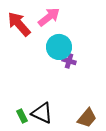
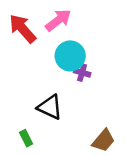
black triangle: (42, 113) -> (50, 107), moved

